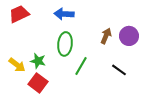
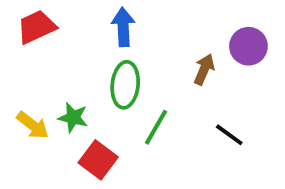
blue arrow: (64, 14) -> (123, 27), turned 84
purple circle: (129, 36) -> (248, 46), moved
red square: (38, 83) -> (98, 160), moved

